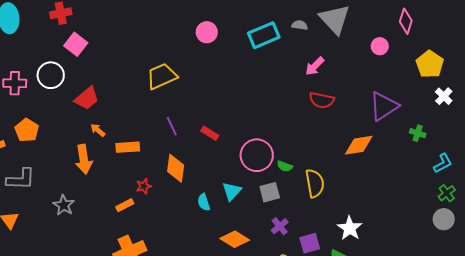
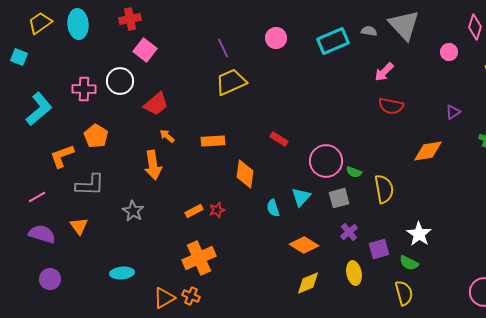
purple triangle: (384, 106) -> (453, 112), size x0.5
purple line: (172, 126) -> (223, 48), moved
orange rectangle: (128, 147) -> (213, 141), moved
red star: (144, 186) -> (217, 210), moved

